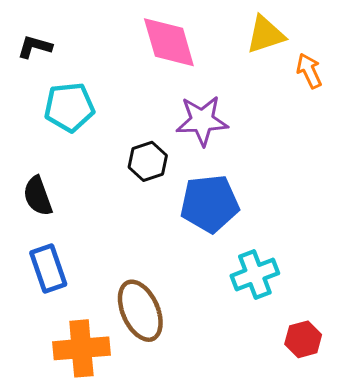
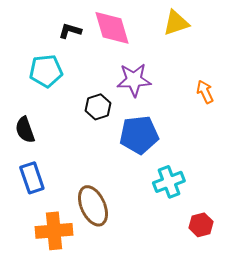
black L-shape: (35, 47) -> (70, 31), moved
orange arrow: (309, 71) -> (205, 92), moved

